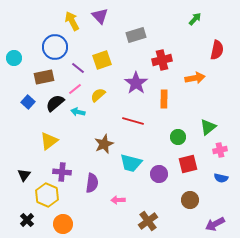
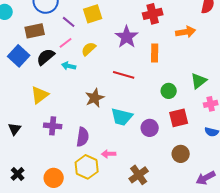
blue square: (28, 102) -> (19, 56), size x1.5
yellow hexagon: (47, 195) -> (87, 167), moved

